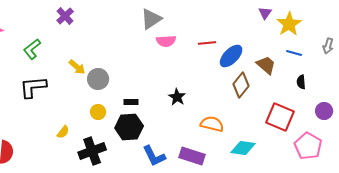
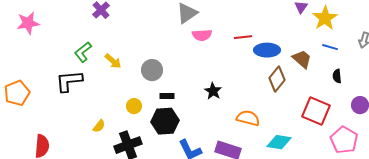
green L-shape: (32, 49) -> (83, 52), moved
blue ellipse: (231, 56) -> (267, 50), turned 45
gray circle: (98, 79) -> (152, 70), moved

